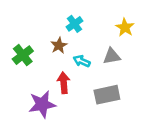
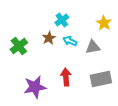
cyan arrow: (82, 61) -> (70, 41), moved
red arrow: (64, 83) -> (66, 77), moved
gray rectangle: (107, 95) -> (101, 79), moved

